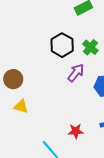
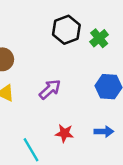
purple arrow: (76, 73) -> (50, 89), moved

